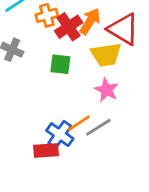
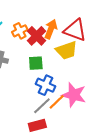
pink star: (106, 90) -> (74, 95), moved, size x1.4
gray line: (98, 127) -> (42, 106), moved
blue cross: (60, 135) -> (46, 85), moved

